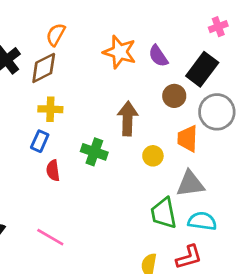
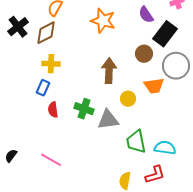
purple semicircle: (158, 56) -> (146, 15), moved
orange trapezoid: (188, 139) -> (154, 86), turned -100
green cross: (94, 152) -> (84, 109), moved
gray triangle: (190, 184) -> (108, 120), moved

